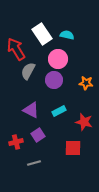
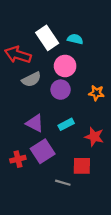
red arrow: (16, 49) -> (18, 55), turned -40
gray semicircle: (28, 71) -> (31, 79), turned -144
purple square: (38, 135) -> (43, 151), size x1.5
gray line: (34, 163) -> (63, 183), moved, turned 32

